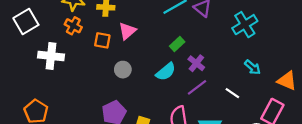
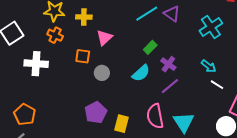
orange square: (102, 40) -> (83, 56), moved
cyan arrow: (253, 67) -> (209, 66), moved
white line: (232, 93) -> (217, 85), moved

